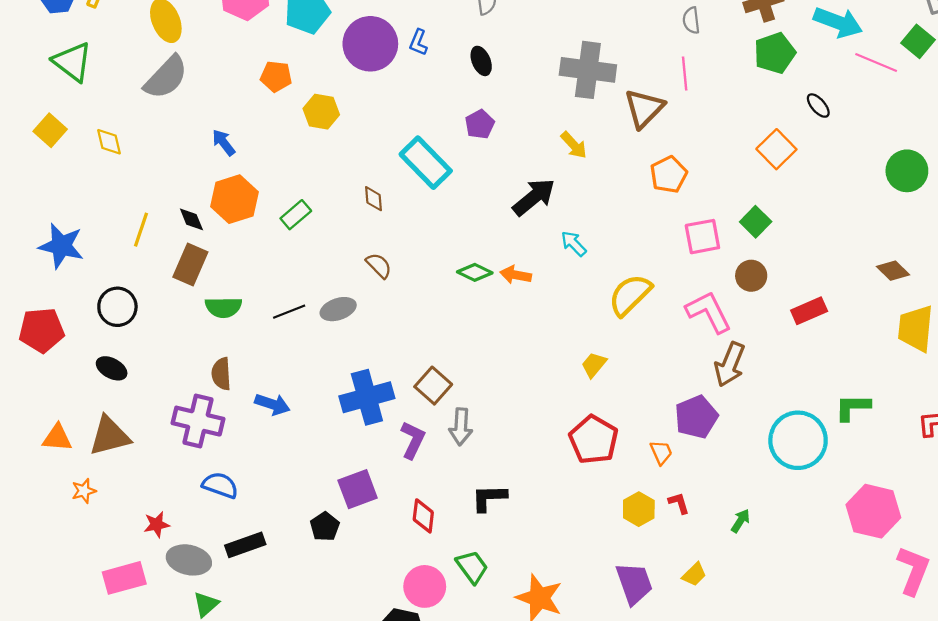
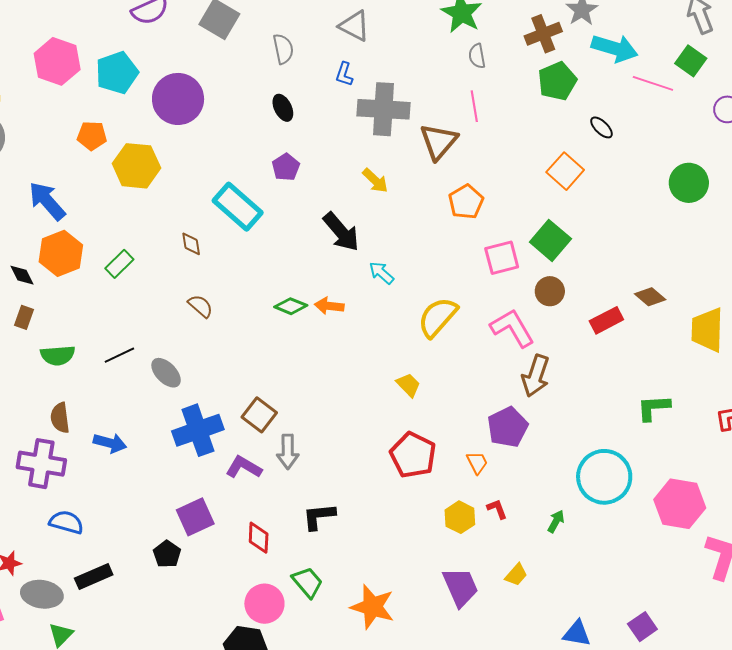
blue L-shape: (418, 42) -> (344, 74), moved
yellow hexagon: (321, 112) -> (136, 166), size x1.4
blue arrow: (224, 142) -> (47, 201), size x1.6
black arrow: (534, 197) -> (341, 232), turned 93
green square: (756, 222) -> (550, 240), size x1.4
brown rectangle: (190, 264) -> (24, 317), size x0.6
brown diamond: (893, 271) -> (650, 297), moved
gray ellipse: (338, 309) -> (166, 373), moved, turned 68
yellow trapezoid: (594, 365) -> (408, 385), turned 100
purple L-shape: (413, 440) -> (244, 467), turned -81
cyan circle: (798, 440) -> (604, 477), moved

